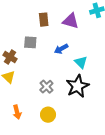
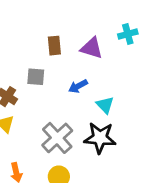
black star: (78, 86) -> (100, 138), turned 30
gray cross: (46, 87) -> (57, 138), size x1.6

